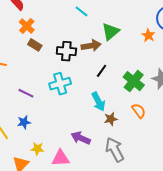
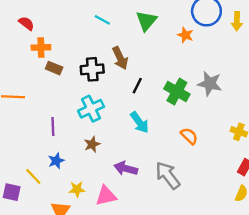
orange cross: (27, 26) -> (41, 47), turned -35
green triangle: (111, 31) -> (146, 21), moved
brown arrow: (91, 46) -> (120, 58), turned 84
purple line: (26, 93) -> (53, 126), turned 70
orange semicircle: (139, 111) -> (189, 136), moved
brown star: (111, 119) -> (92, 144), moved

